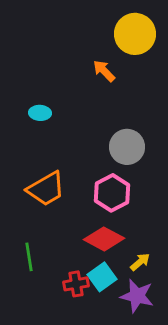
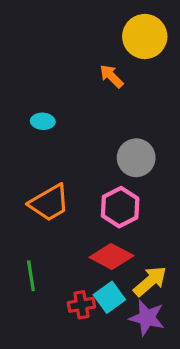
yellow arrow: (140, 262) -> (150, 281), size x1.6

